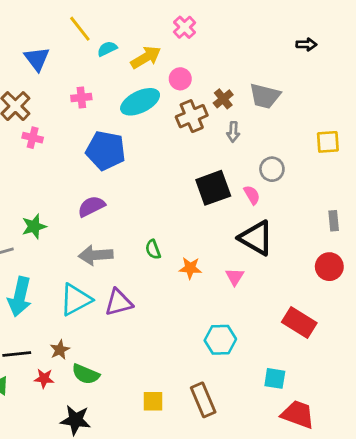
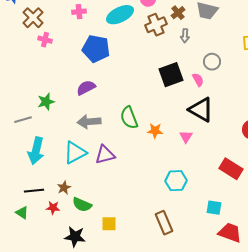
green semicircle: (153, 249) -> (129, 118), size x1.6
yellow square: (153, 401) -> (109, 224), moved

